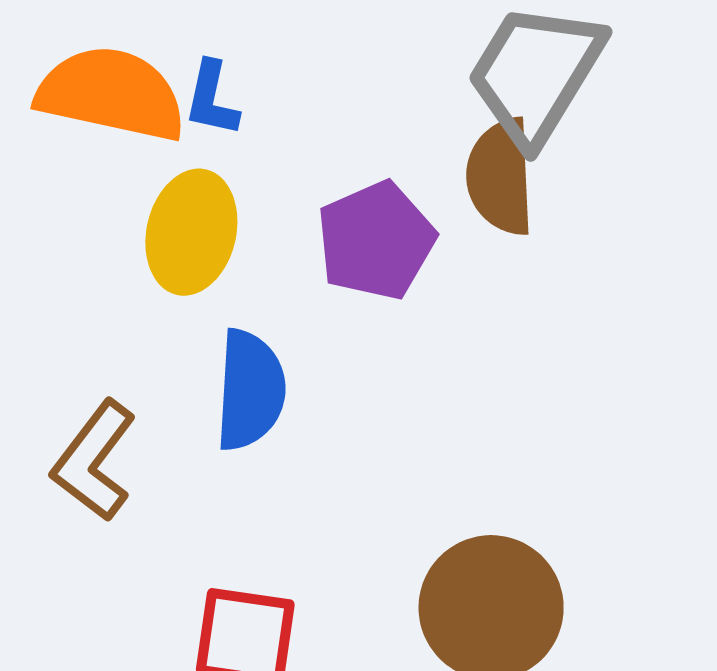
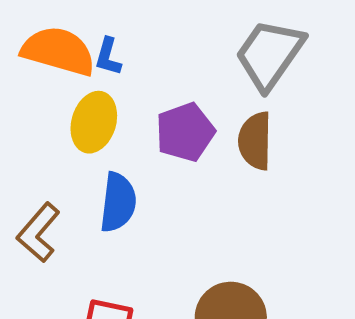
brown semicircle: (500, 177) -> (255, 141), moved

